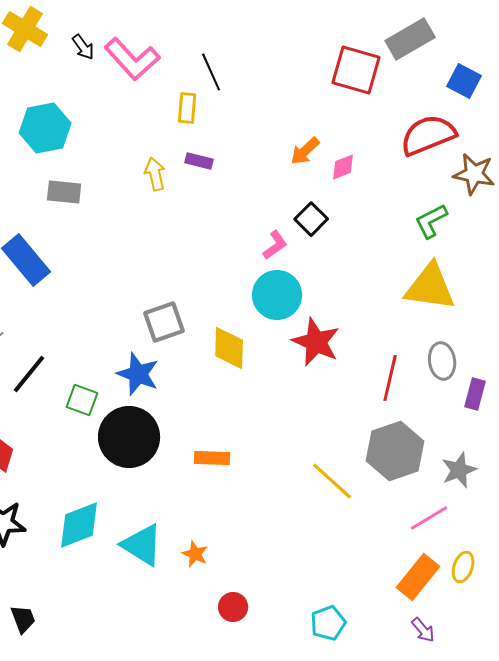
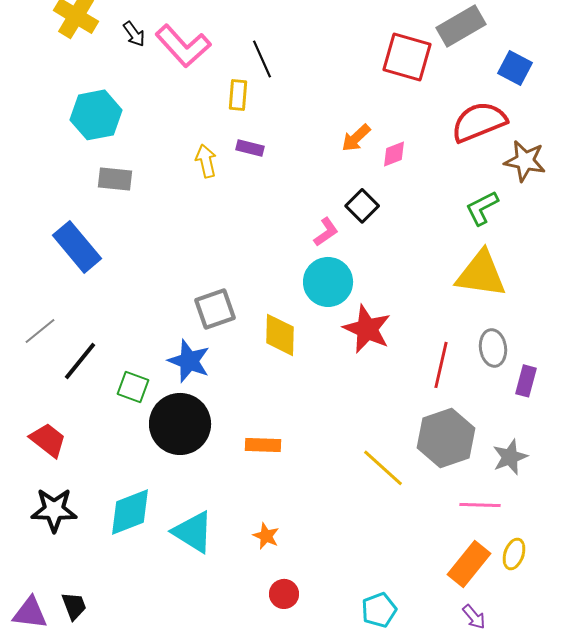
pink line: (429, 518) -> (480, 505), turned 33
orange star: (195, 554) -> (266, 536), moved

